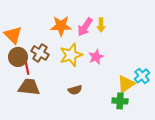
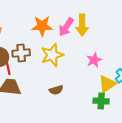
yellow arrow: (101, 25) -> (82, 25), size x1.5
brown cross: (40, 53) -> (21, 53), turned -36
pink star: (96, 57) -> (94, 60), moved

